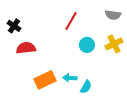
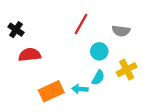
gray semicircle: (113, 15) -> (121, 31), moved
yellow cross: (114, 44) -> (127, 70), moved
cyan semicircle: (86, 87) -> (98, 78), moved

